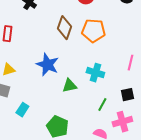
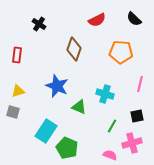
orange pentagon: (93, 31) -> (121, 52), moved
green triangle: (69, 86) -> (79, 107), turned 35
cyan rectangle: (22, 110) -> (46, 131), moved, size x1.6

